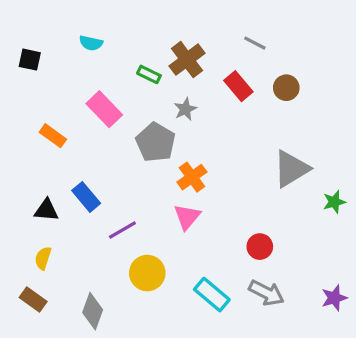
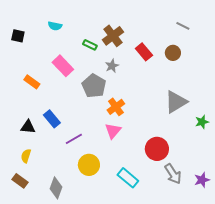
gray line: (255, 43) -> (183, 26), moved
red circle: (260, 247) -> (157, 149), size x1.5
gray arrow: (266, 293) -> (173, 174), moved, turned 30

